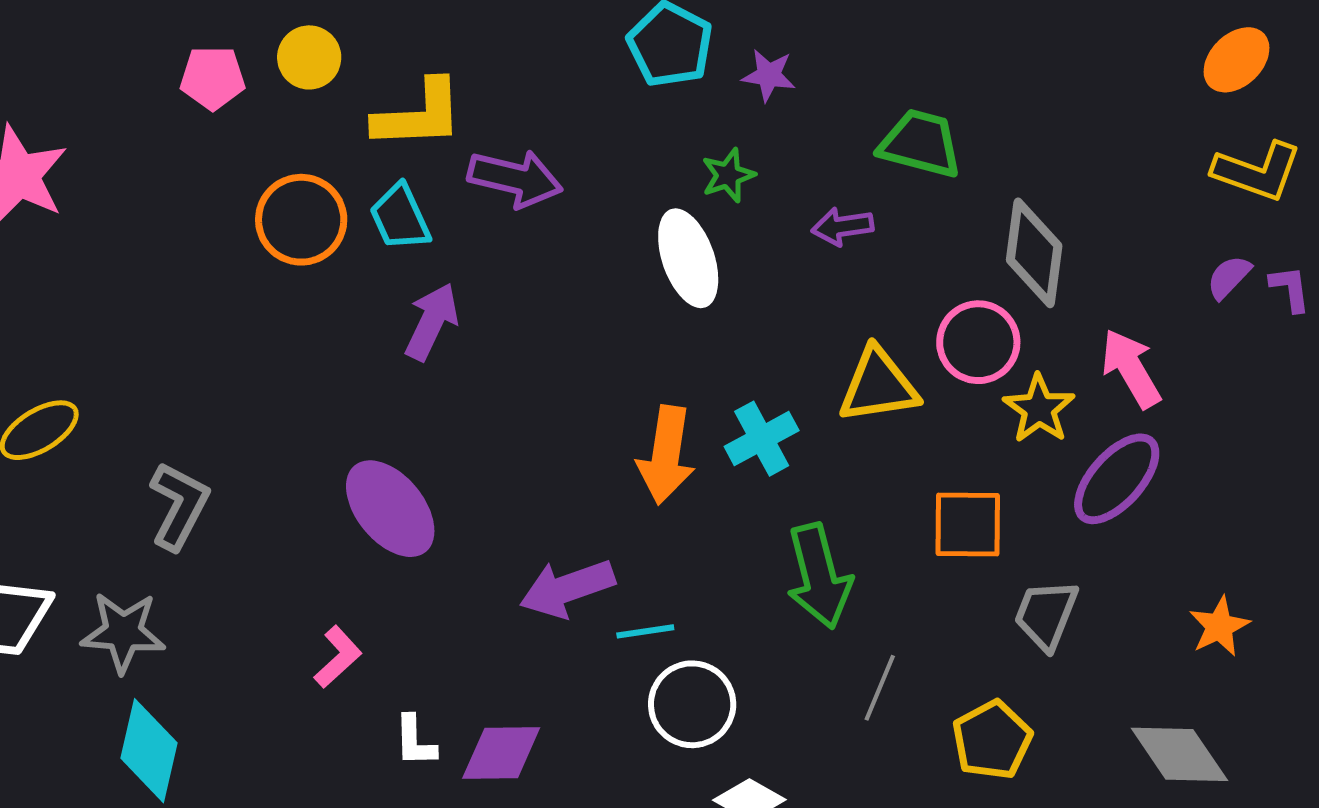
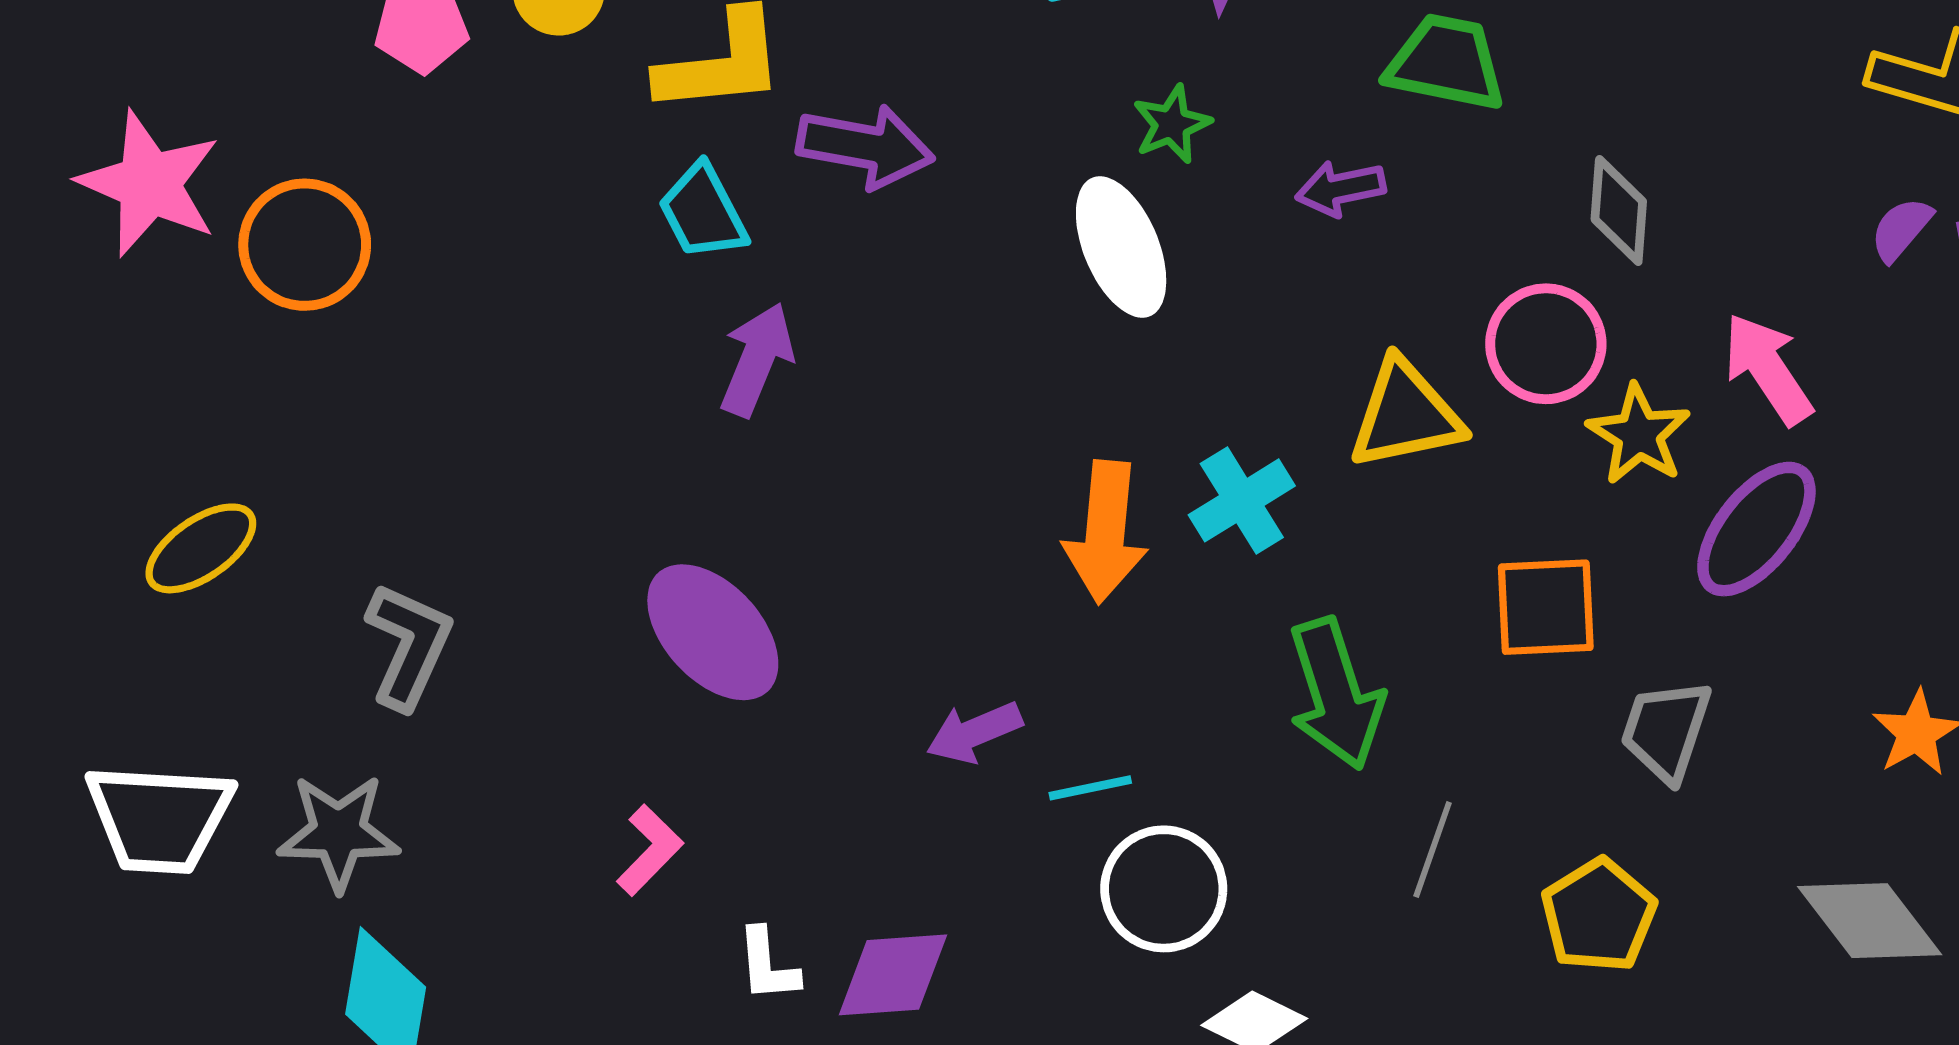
orange circle: (301, 220) -> (305, 245), moved
gray diamond: (1034, 253) -> (1619, 210), size x0.7
purple arrow: (567, 588) -> (974, 732), size x0.7

